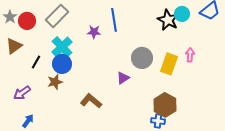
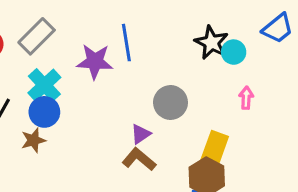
cyan circle: (182, 14) -> (234, 52), moved
purple star: (94, 32) -> (95, 61), size x1.6
yellow rectangle: (169, 64) -> (215, 148), moved
brown L-shape: (91, 101) -> (139, 159), moved

